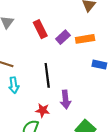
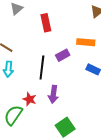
purple rectangle: (63, 37) -> (63, 55), moved

